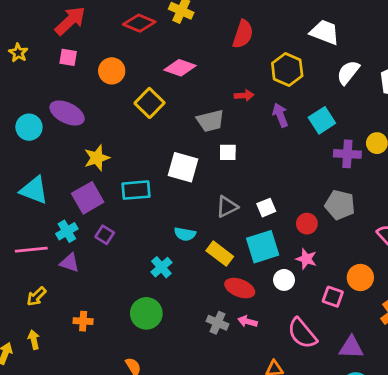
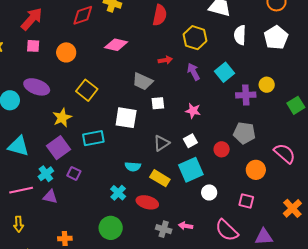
red diamond: (139, 23) -> (83, 15), turned -35
white semicircle: (348, 72) -> (240, 35), turned -30
yellow square: (150, 103) -> (87, 90), moved
gray trapezoid: (210, 121) -> (143, 81), turned 45
pink star: (306, 259) -> (193, 111), moved
orange circle: (360, 278) -> (256, 170), moved
red ellipse: (240, 288) -> (147, 202), moved
yellow arrow: (36, 296) -> (19, 224), moved, turned -42

